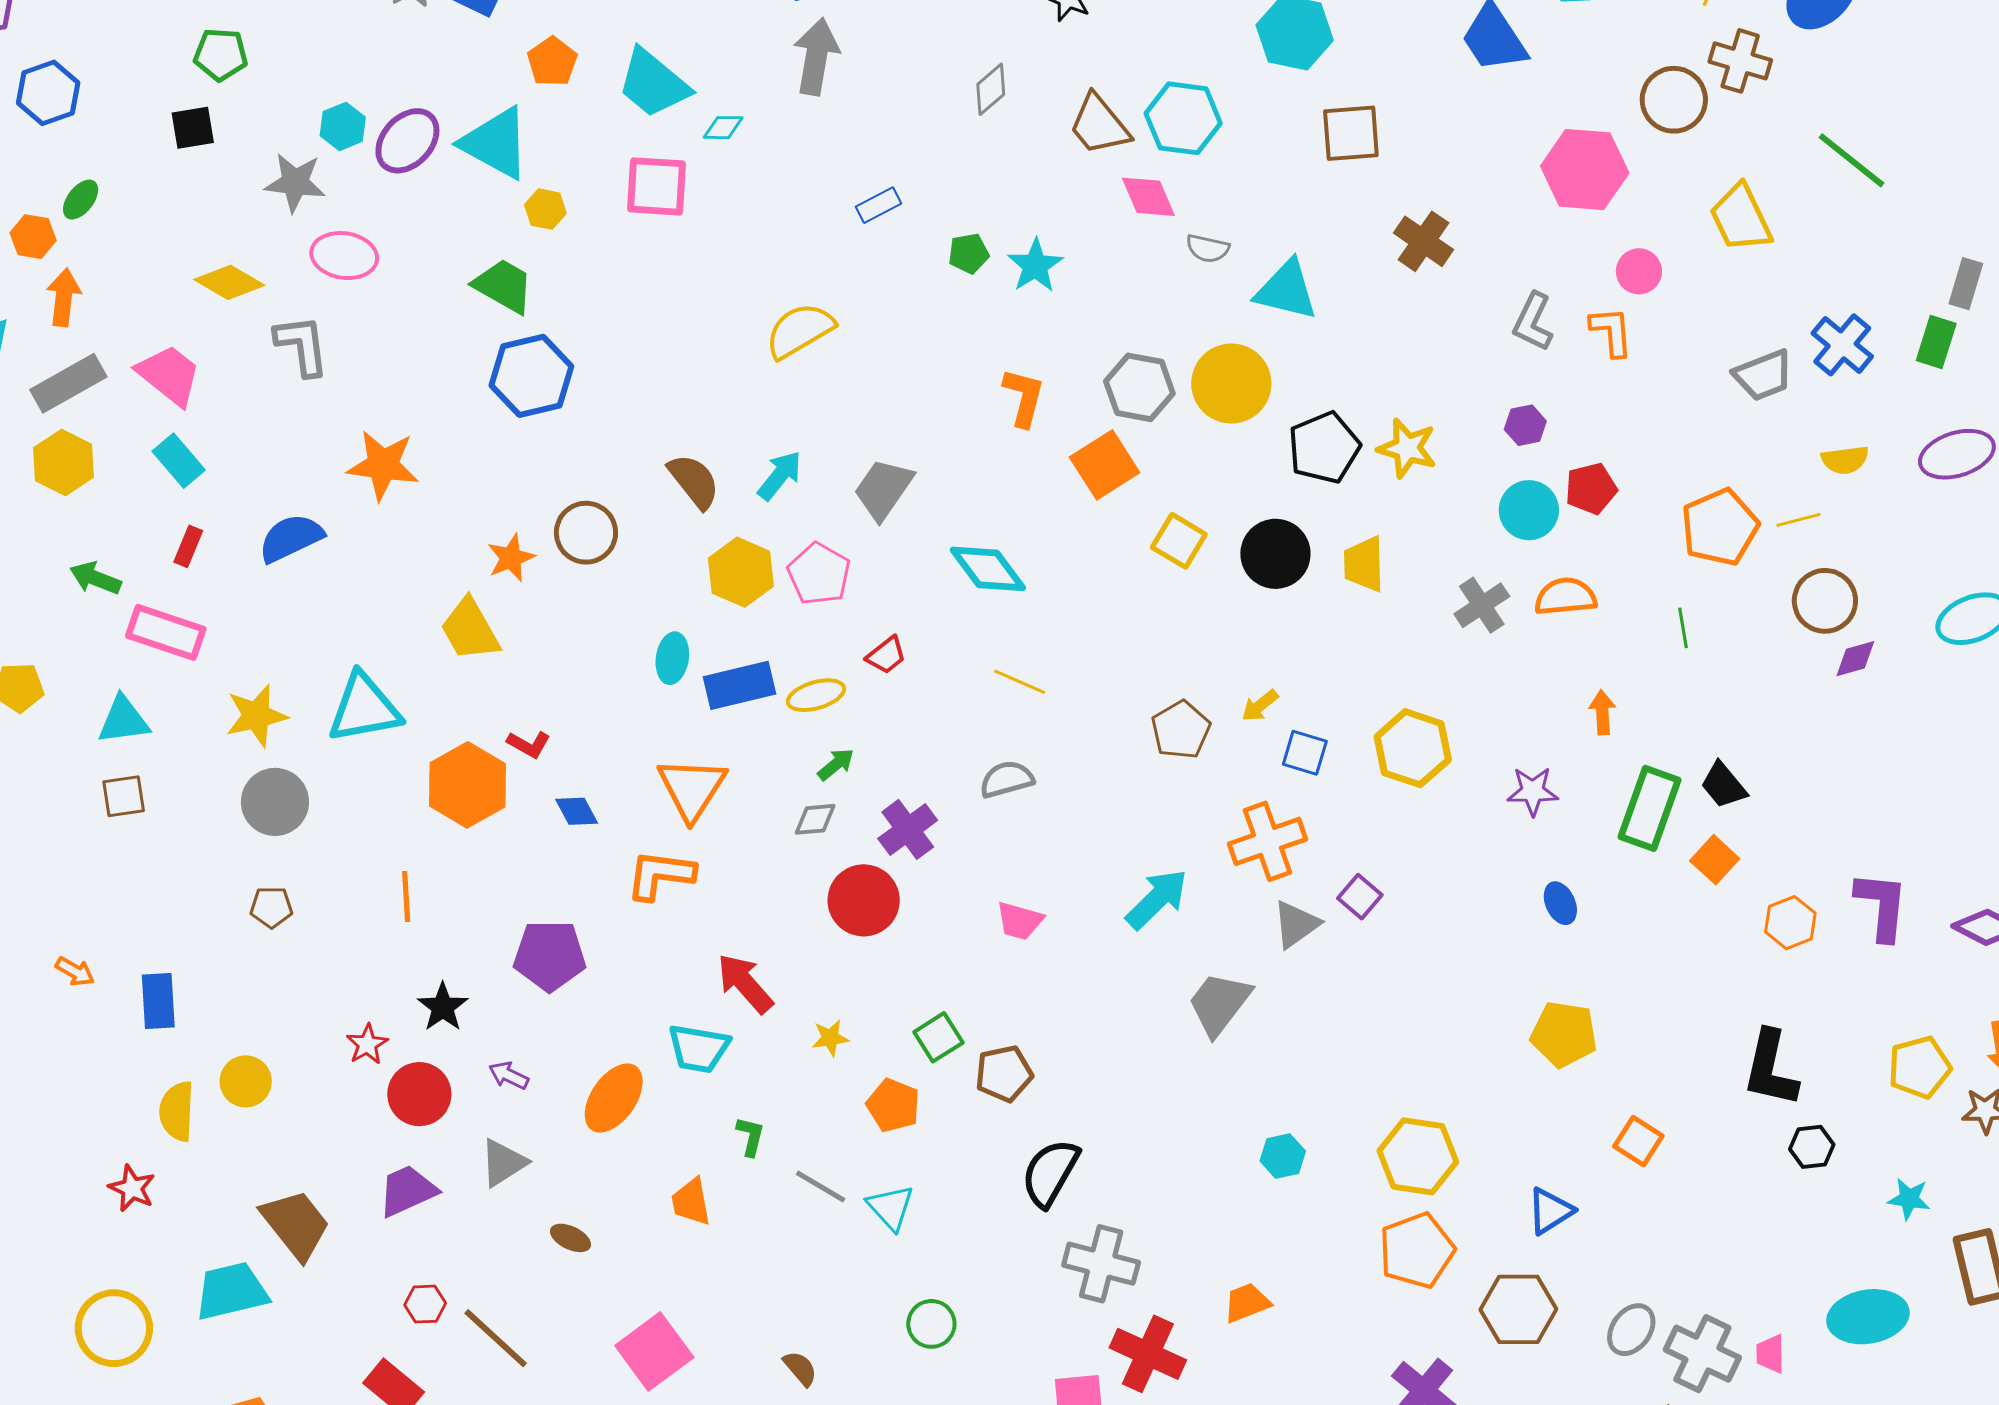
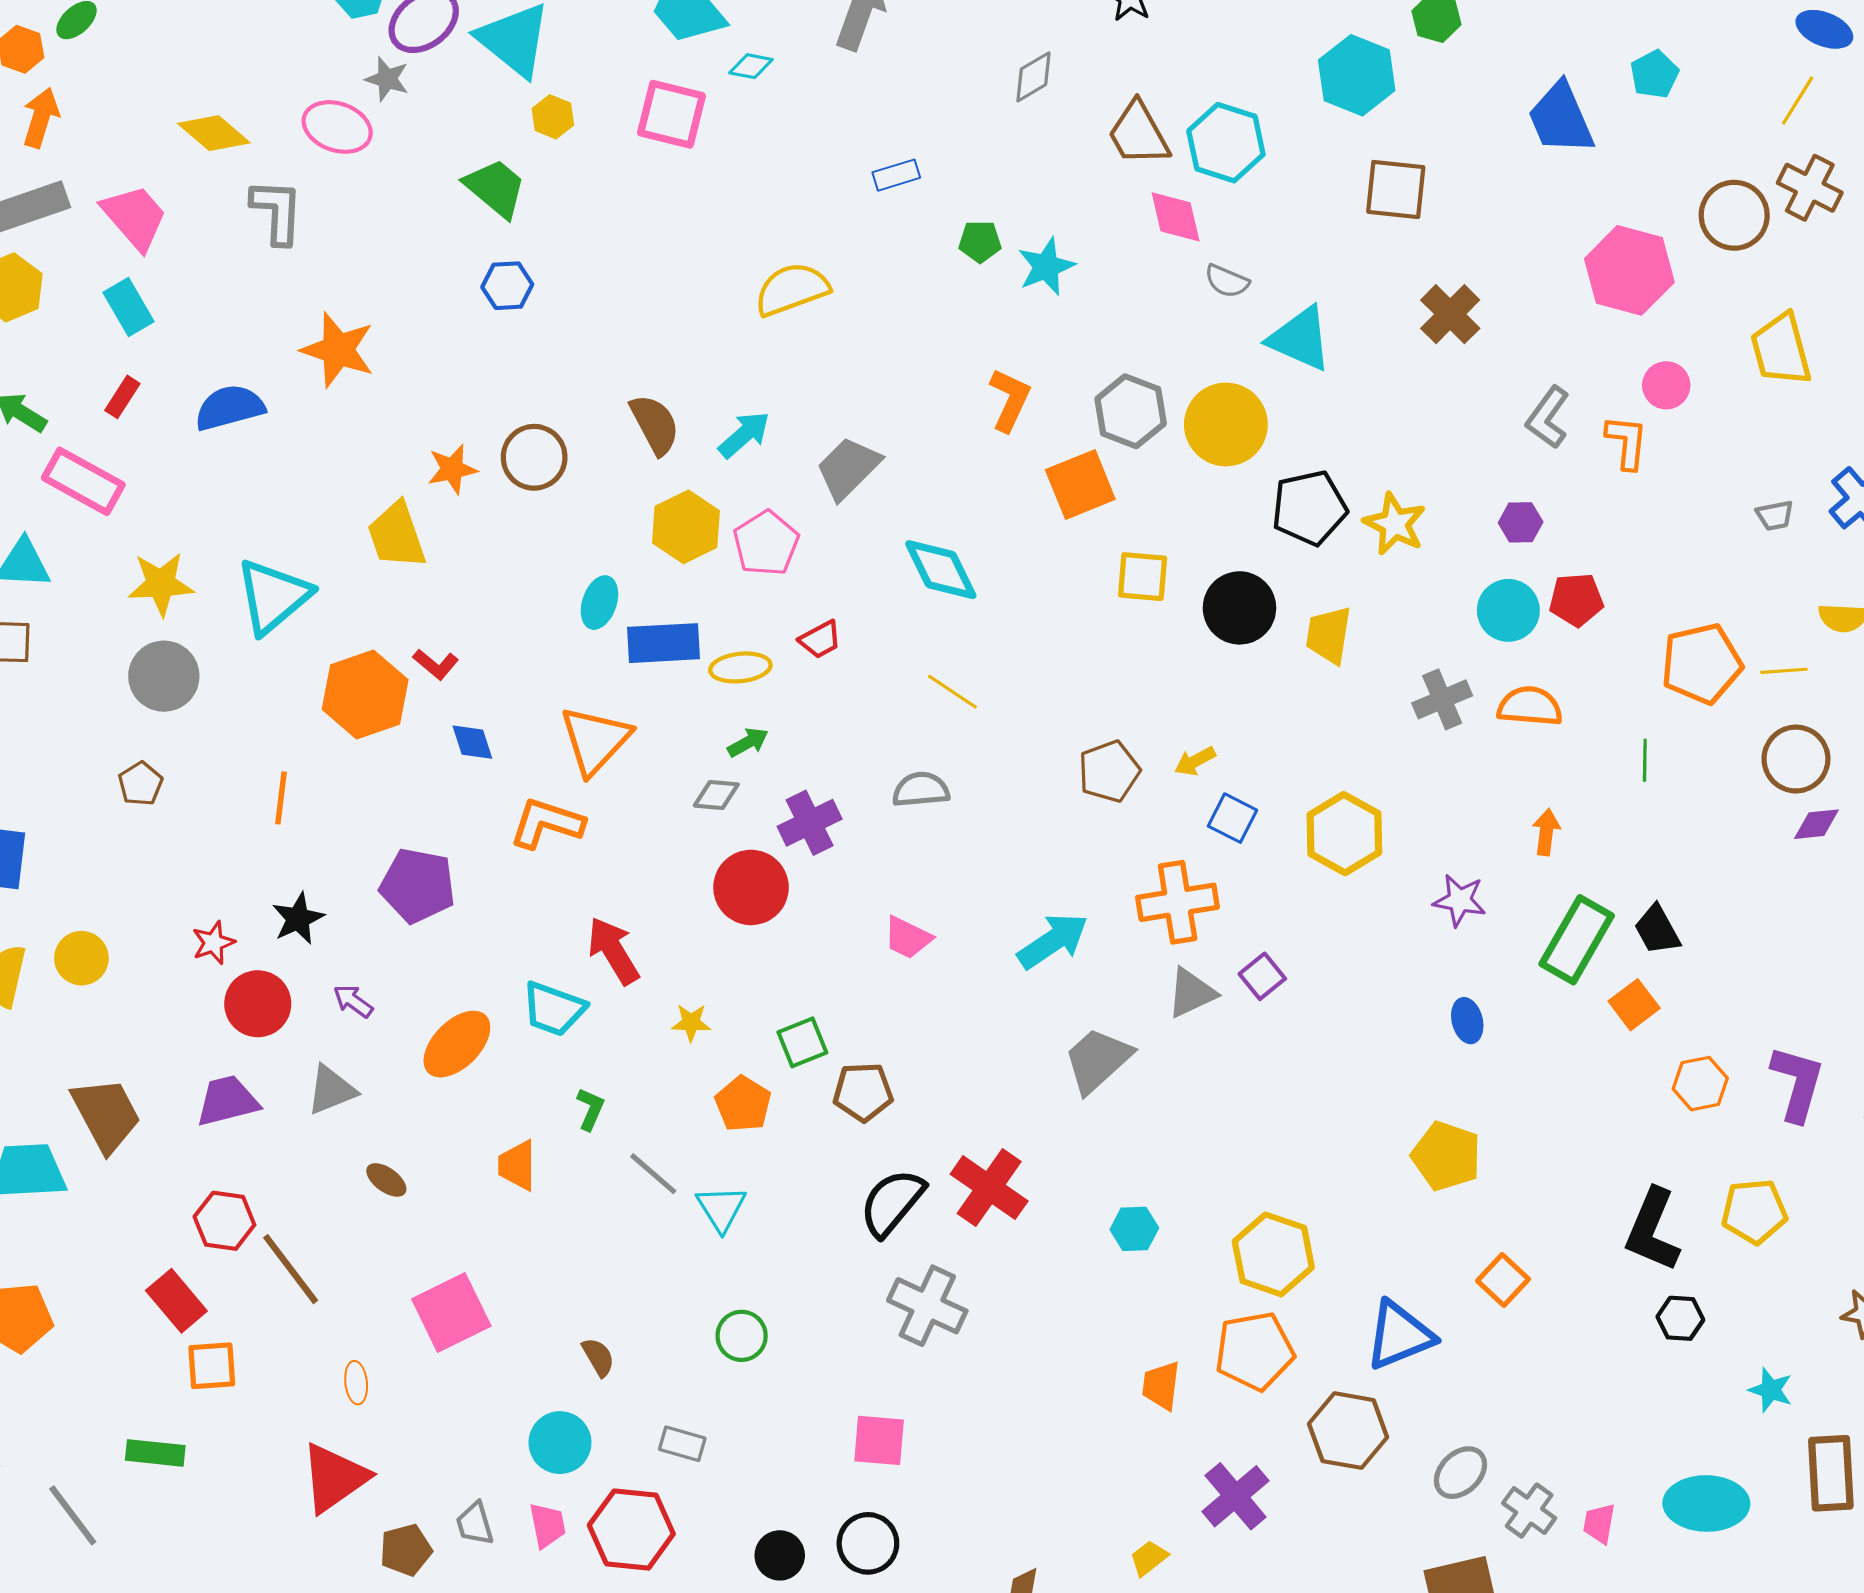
gray star: (295, 183) -> (387, 79), moved, size x0.7
gray trapezoid: (1763, 375) -> (1775, 515), size x0.6
blue hexagon: (531, 376) -> (507, 286), size x0.6
yellow square: (1179, 541) -> (1143, 577), turned -36
cyan triangle: (364, 708) -> (273, 596), turned -40
brown pentagon: (271, 907) -> (140, 784), turned 30
yellow pentagon: (1920, 1067) -> (1754, 1211), moved
blue triangle: (1550, 1211) -> (1399, 1335), size x1.4
orange trapezoid: (1247, 1303) -> (1161, 1386), moved, turned -72
red hexagon: (425, 1304) -> (224, 1221), size x1.4
red cross: (1148, 1354) -> (989, 1188), moved
gray cross: (1702, 1354) -> (1529, 1511), size x0.7

